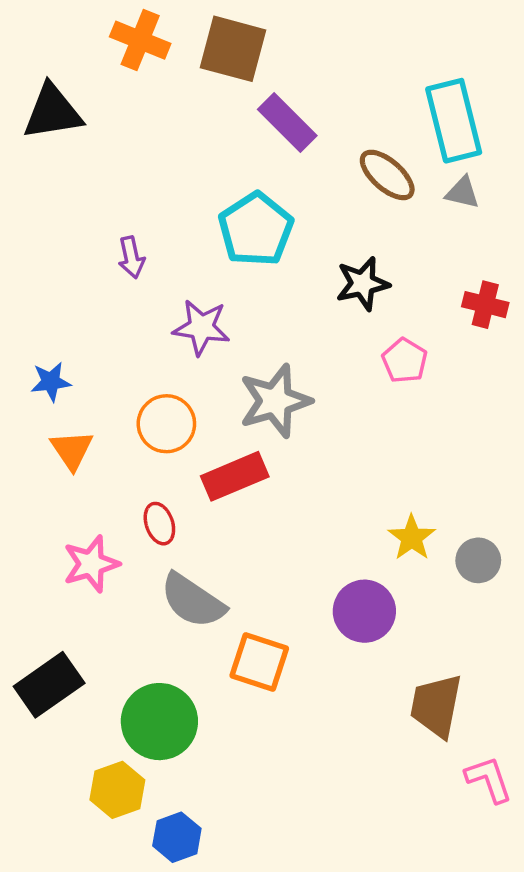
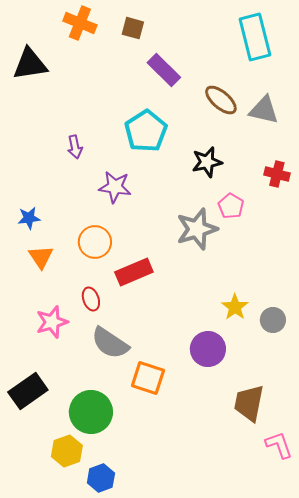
brown square: (233, 49) -> (133, 28), size x0.6
cyan rectangle: (454, 121) -> (255, 37), moved
gray triangle: (462, 192) -> (264, 110), size x1.5
gray star: (275, 401) -> (197, 229), moved

